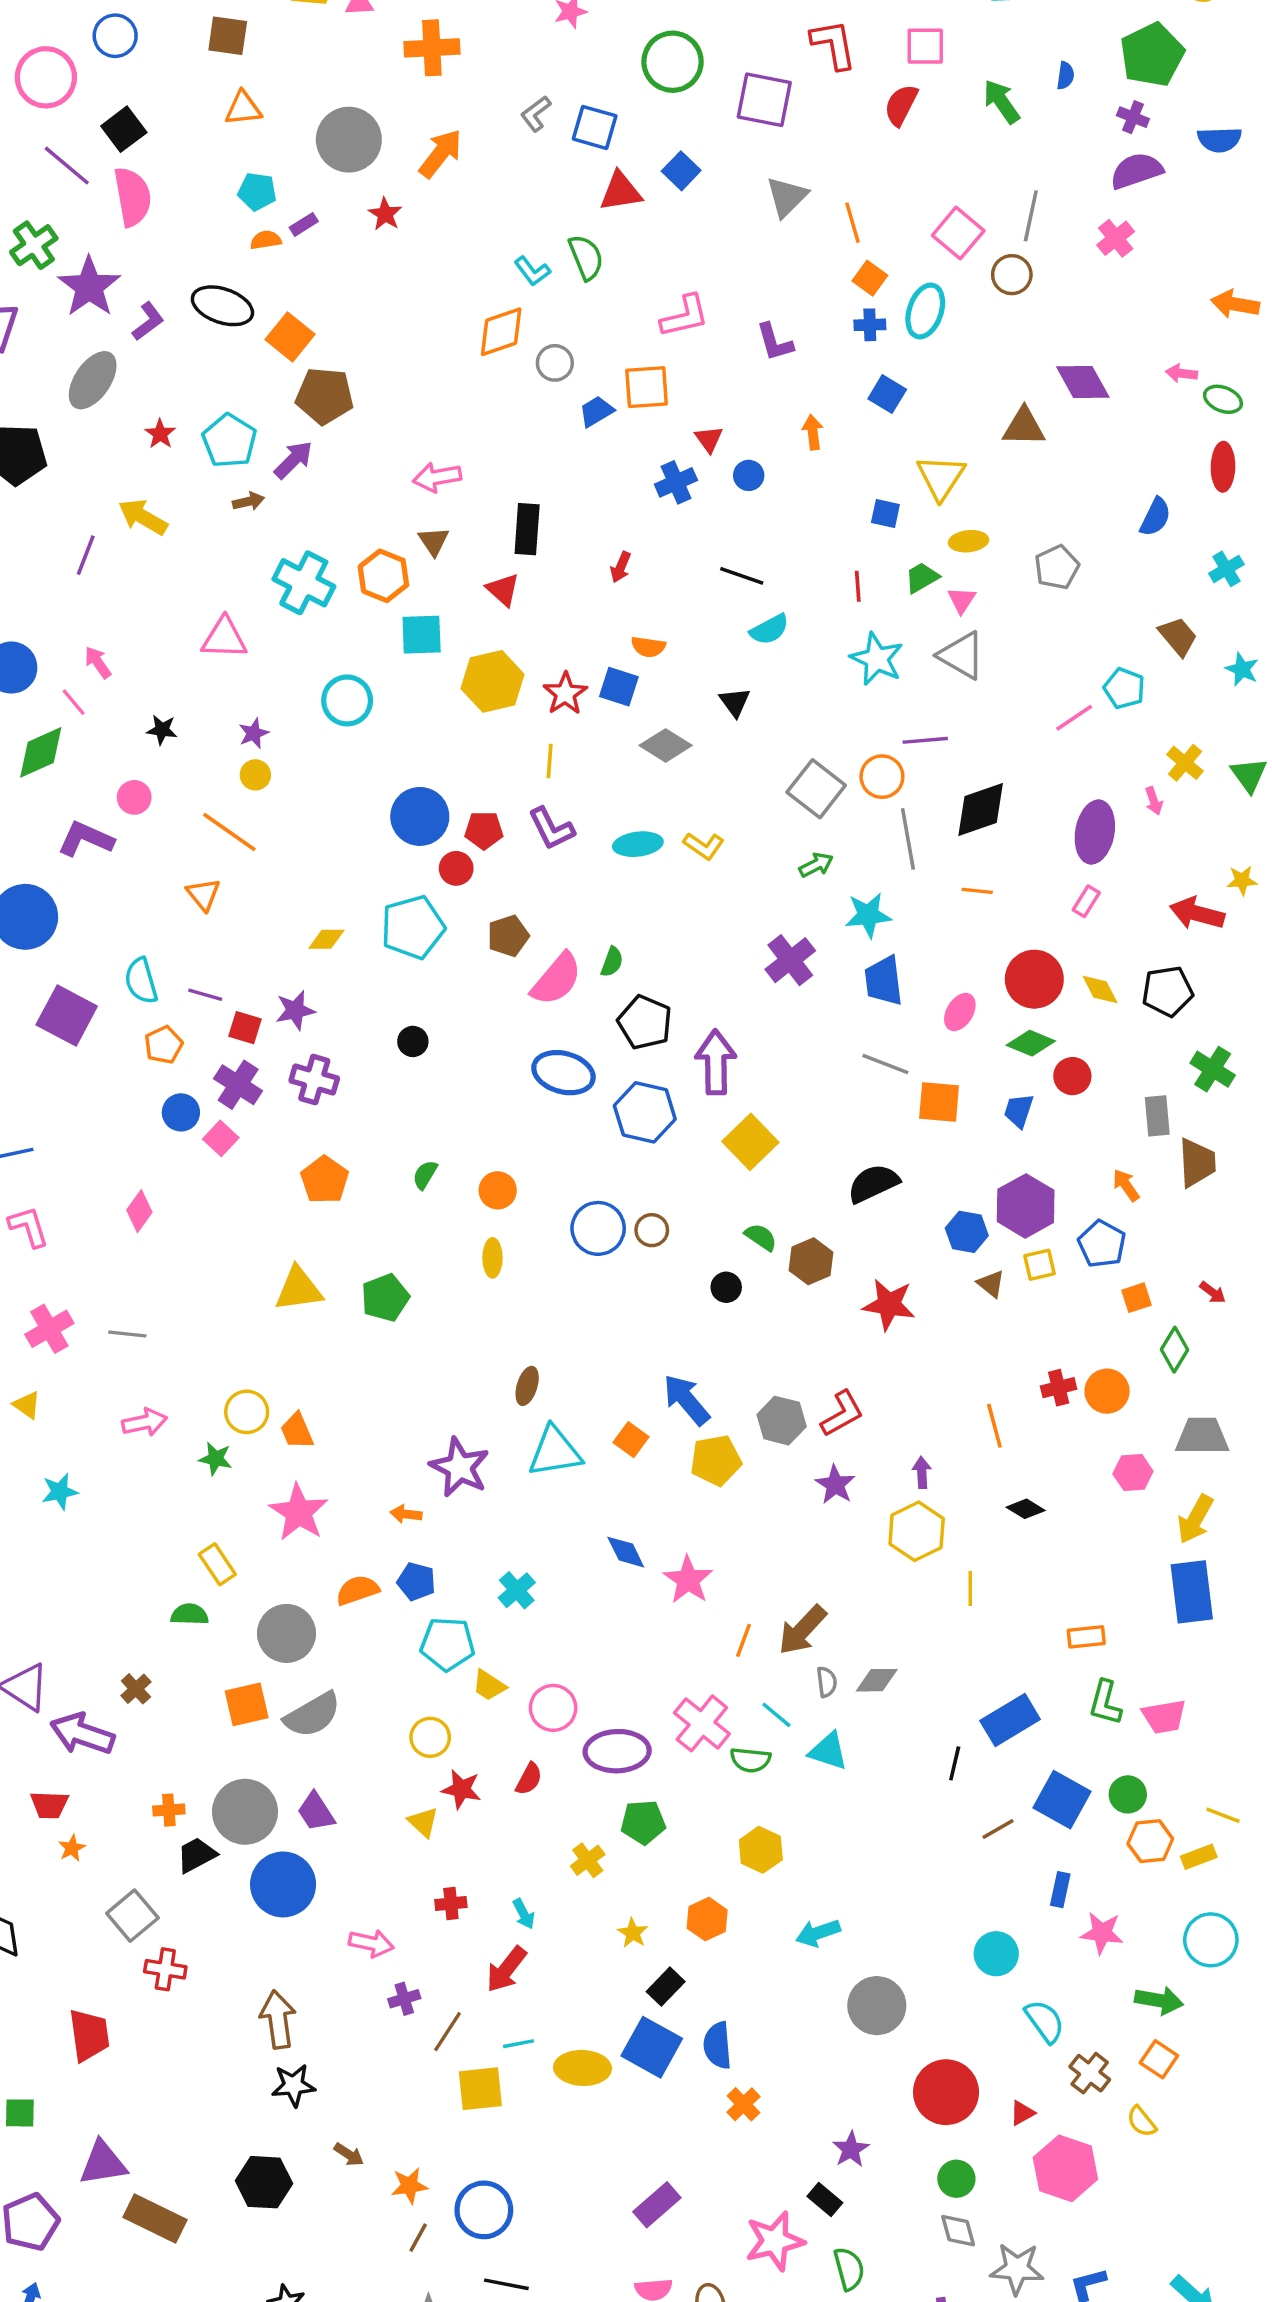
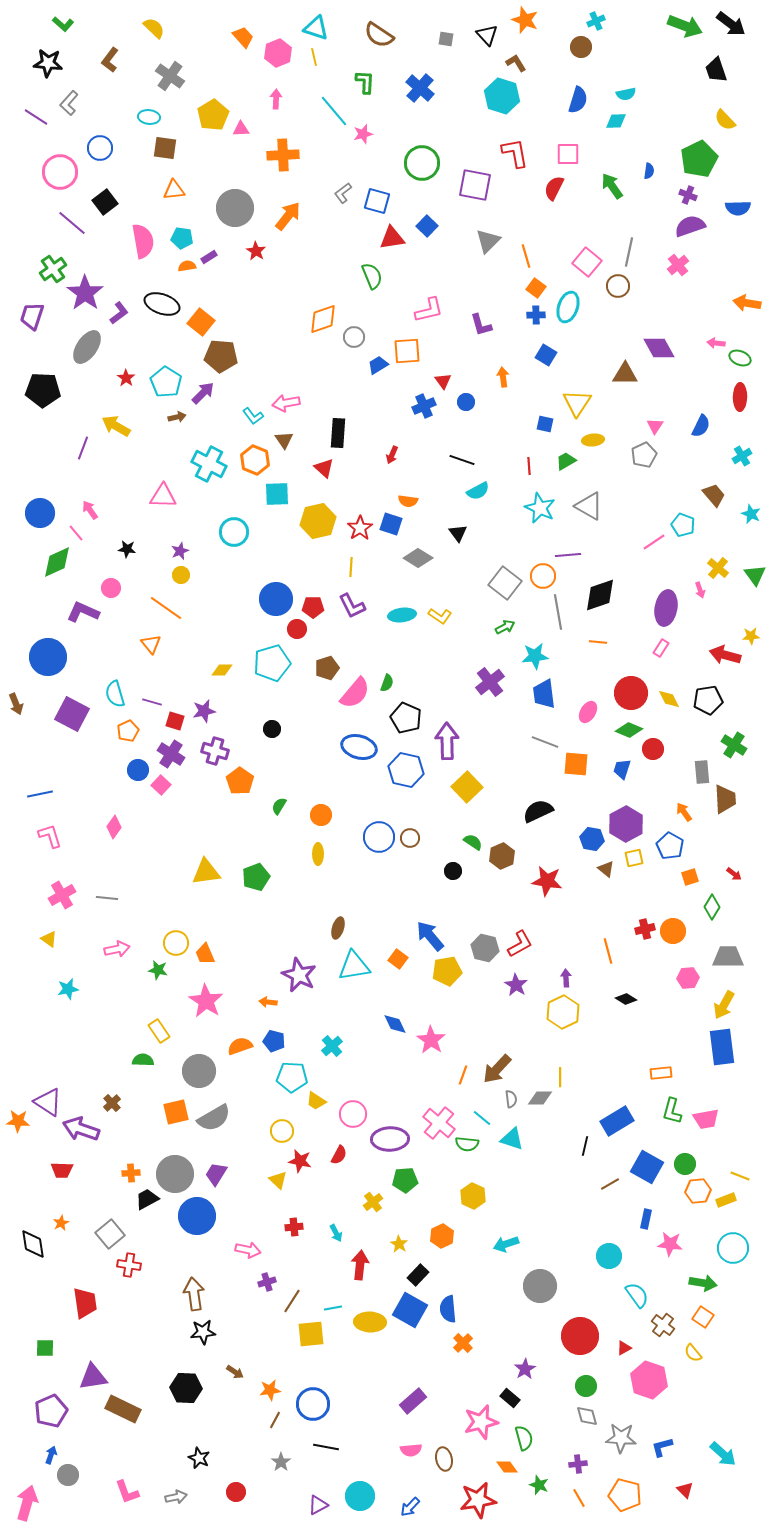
pink semicircle: (132, 197) -> (143, 241), moved
cyan L-shape: (532, 271) -> (253, 416), moved
pink triangle: (962, 600) -> (655, 426), moved
orange pentagon: (325, 1180) -> (240, 781), moved
yellow line: (970, 1588) -> (560, 1077), moved
purple trapezoid: (316, 1812) -> (216, 1174), turned 65
orange star: (72, 1848) -> (61, 1223), moved
red arrow: (506, 1969) -> (360, 1265), moved, turned 148

